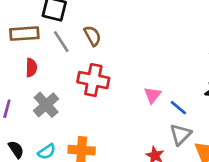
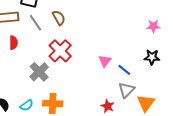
red cross: (93, 80) -> (60, 51), turned 35
gray cross: (46, 105) -> (39, 72), moved

